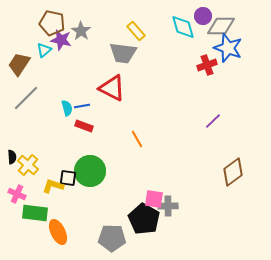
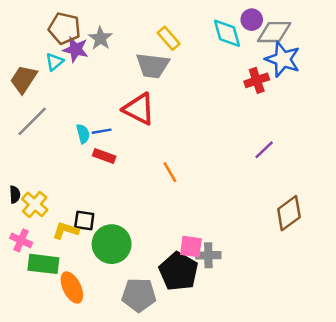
green circle: (90, 171) -> (112, 244), moved

